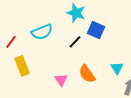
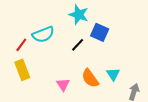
red line: (11, 42) -> (21, 45), moved
cyan triangle: (117, 68) -> (113, 74), moved

